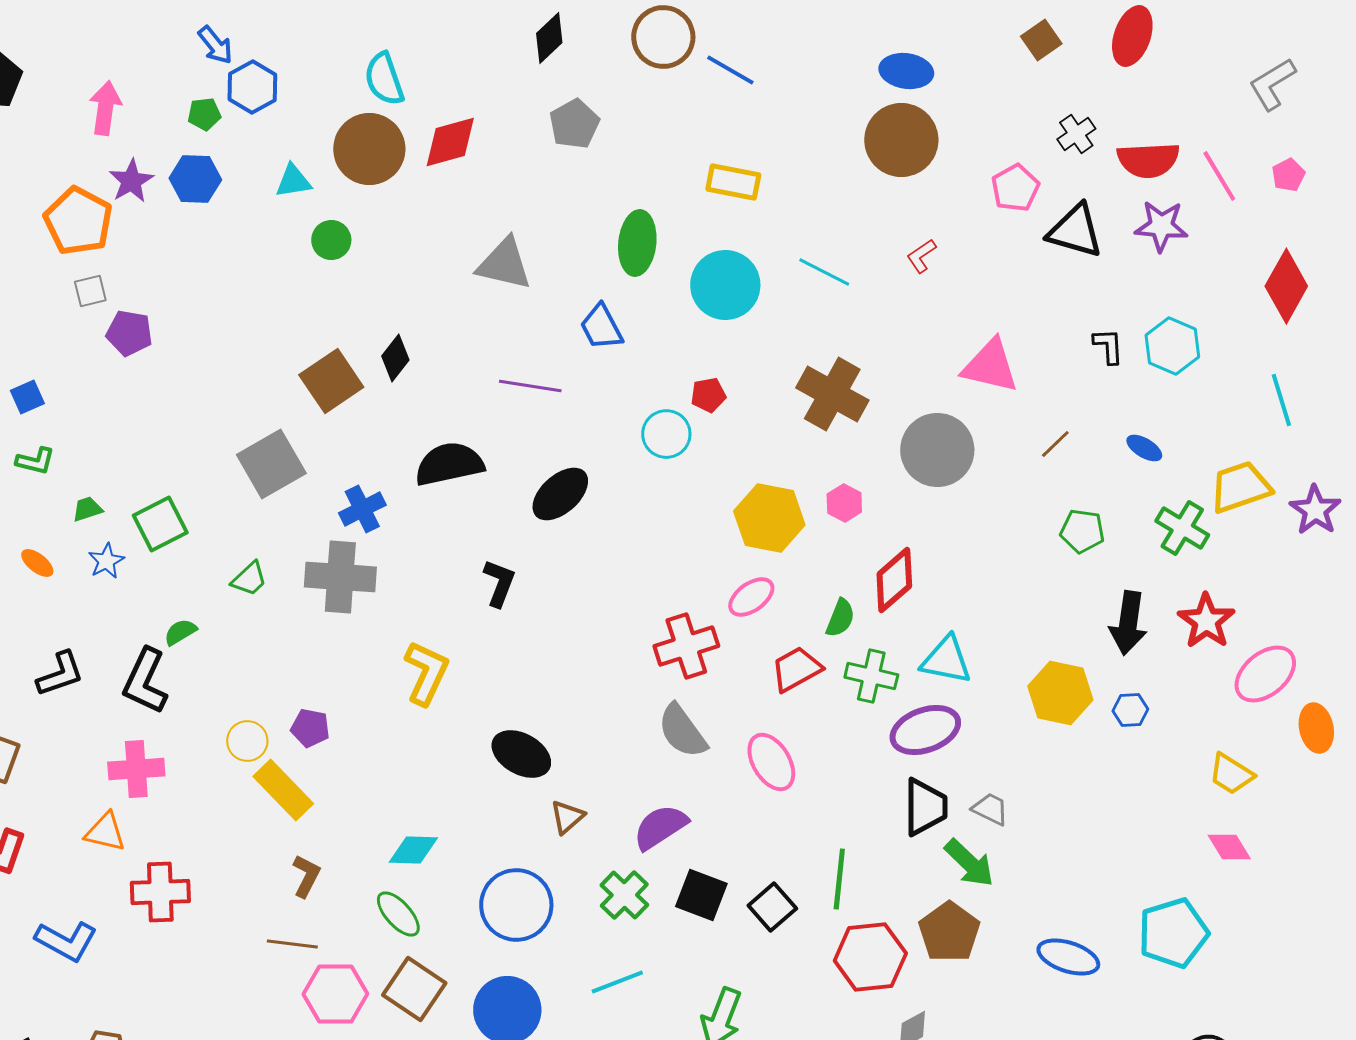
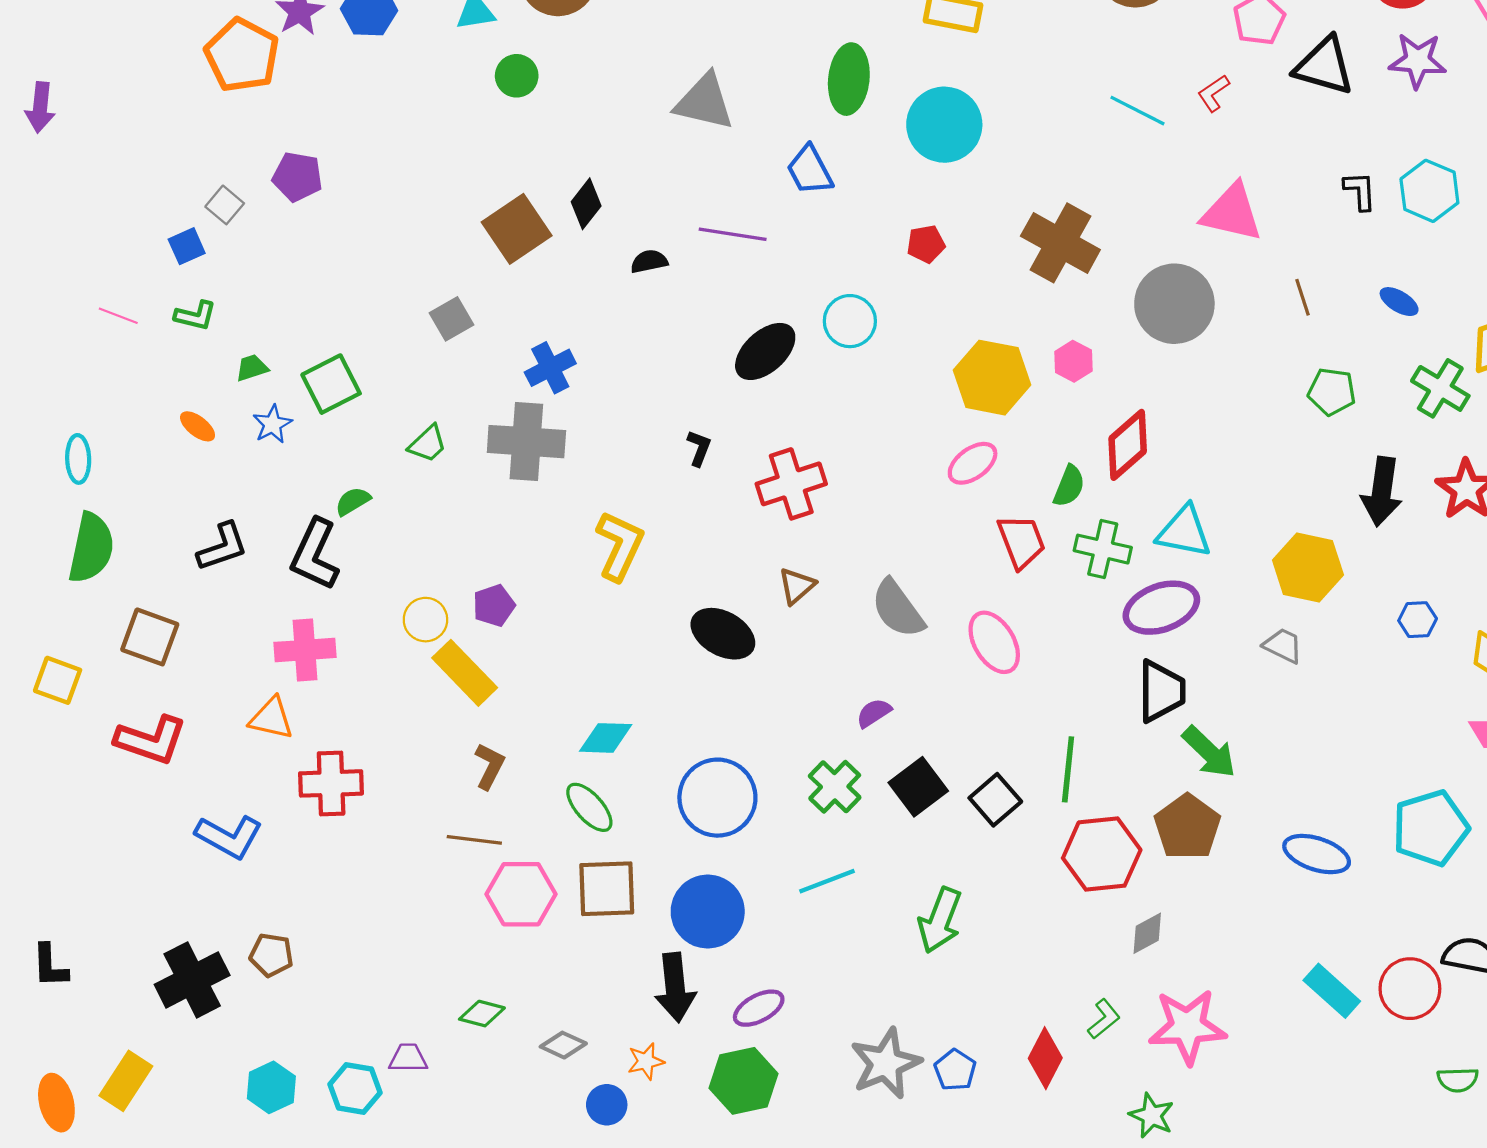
red L-shape: (921, 256) -> (1213, 93), moved
cyan line: (824, 272) -> (1138, 111), moved
gray square: (90, 291) -> (225, 205), moved, turned -36
cyan circle: (666, 434) -> (850, 321), moved
brown line: (1055, 444) -> (1302, 297), turned -64
gray square: (271, 464) -> (452, 319), size x0.6
black semicircle: (449, 464) -> (649, 261), moved, size x0.5
black L-shape: (499, 583) -> (699, 448), size x0.7
red cross: (686, 646) -> (791, 484), moved
red trapezoid: (796, 669) -> (1021, 541), turned 98
blue hexagon: (1130, 710) -> (1418, 620), moved
purple pentagon: (310, 728) -> (494, 605), turned -30
gray trapezoid: (990, 809) -> (1283, 646), moved
brown triangle: (567, 817) -> (797, 586), moved
purple semicircle: (660, 827) -> (874, 713), size x0.6
black square: (701, 895) -> (918, 787), turned 32
brown square: (414, 989) -> (607, 889), turned -36

